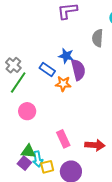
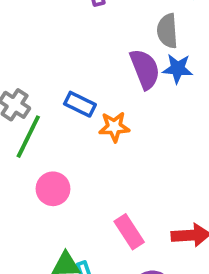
blue star: (66, 56) -> (178, 69), moved
purple semicircle: (78, 70) -> (145, 69), moved

